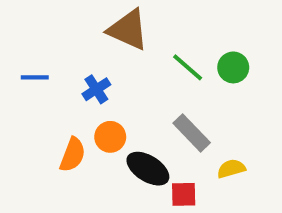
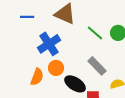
blue line: (35, 77) -> (27, 17), moved
blue cross: (96, 89) -> (49, 44), size x1.6

